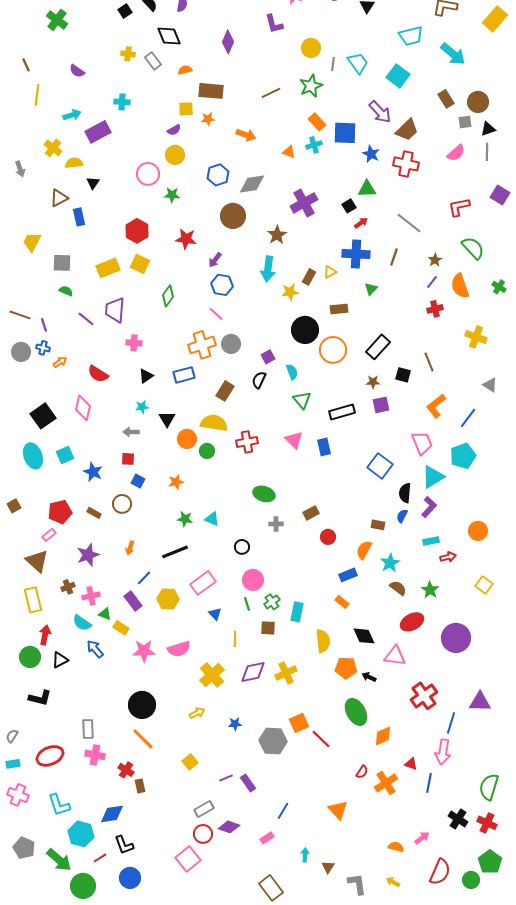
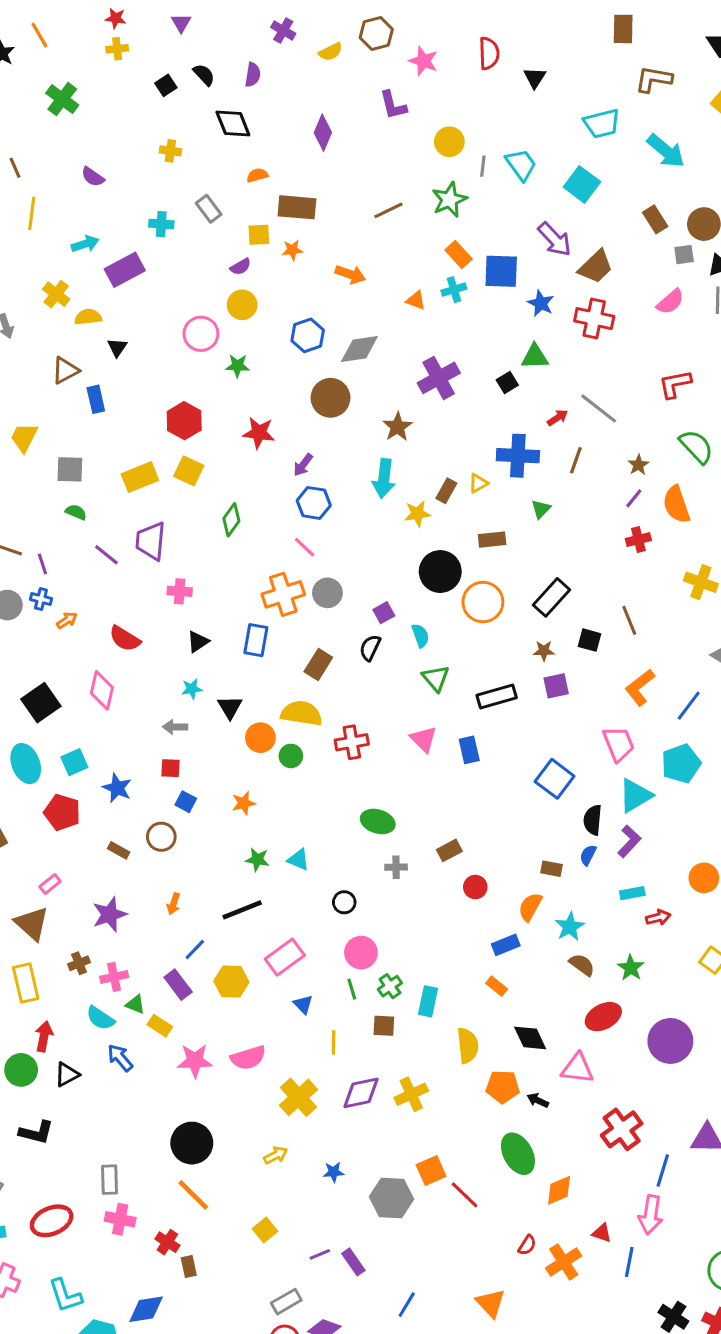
gray rectangle: (153, 61) -> (209, 209), moved
red arrow: (361, 223) -> (558, 418), moved
blue rectangle: (184, 375) -> (256, 640), turned -65
red pentagon: (60, 512) -> (62, 812), moved, turned 30

